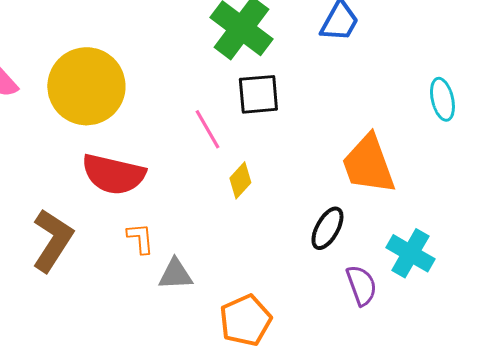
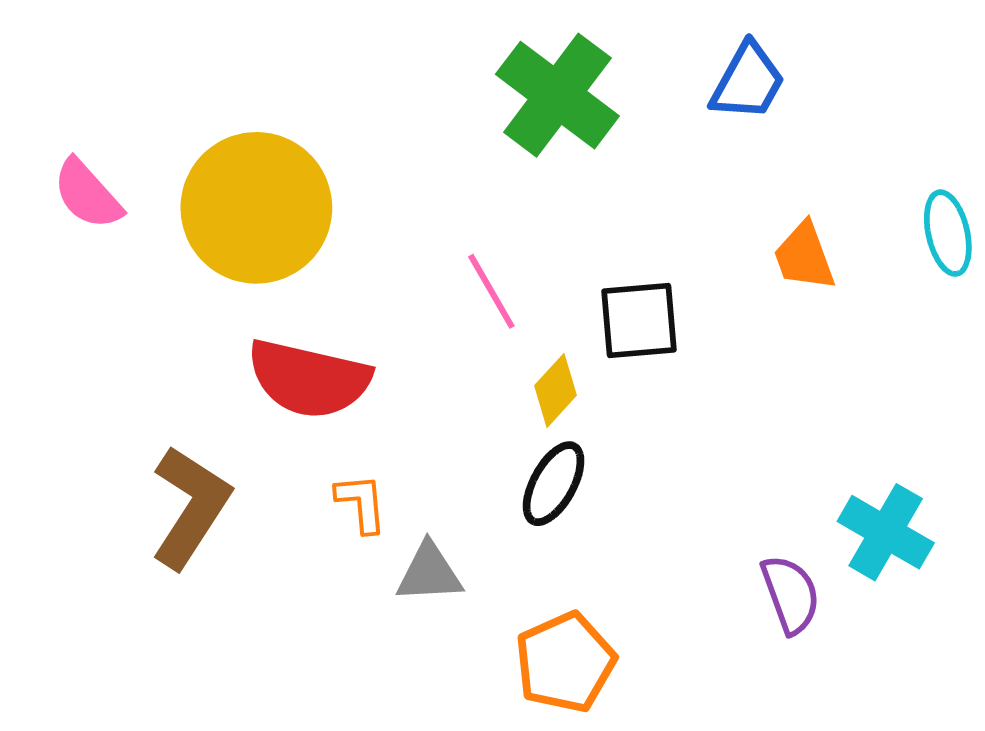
black square: (258, 94) -> (639, 320), moved
orange trapezoid: (368, 164) -> (804, 256), moved, size x0.6
black ellipse: (327, 228) -> (554, 484), moved

